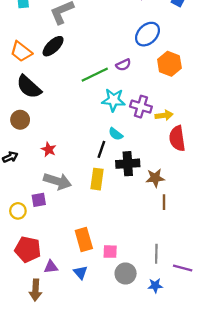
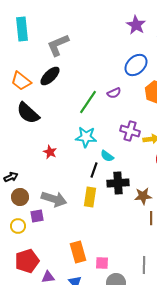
green line: (95, 75) -> (88, 102), turned -30
cyan star: (113, 100) -> (86, 137), moved
brown circle: (20, 120) -> (20, 197), moved
red star: (49, 149) -> (50, 152), moved
red pentagon: (28, 249) -> (27, 261), turned -30

